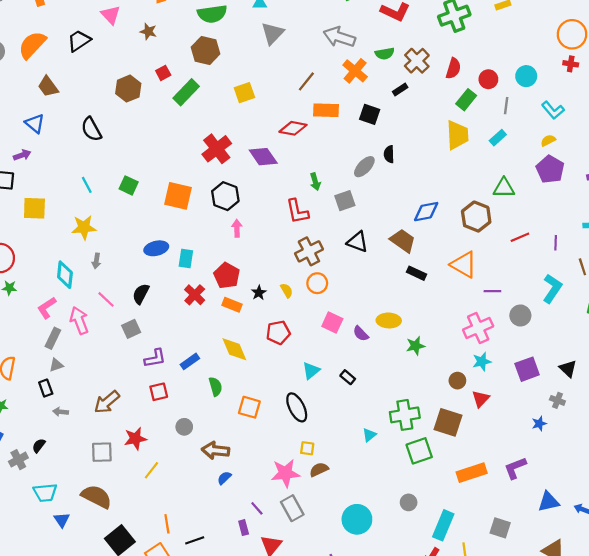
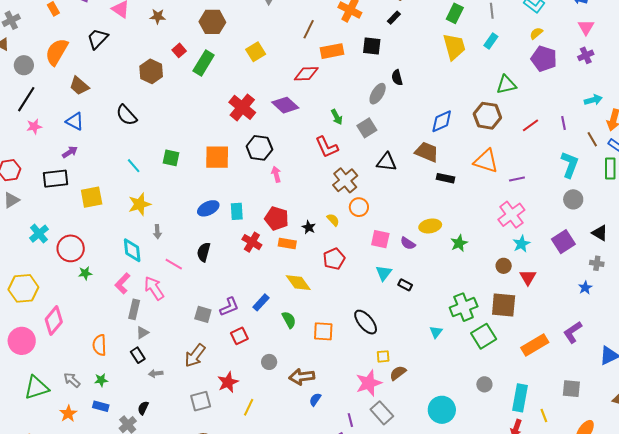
gray circle: (520, 316) -> (573, 199), moved
gray square: (131, 329) -> (203, 314), moved, turned -36
cyan triangle: (311, 371) -> (384, 273), moved
purple line: (257, 508) -> (350, 420), turned 40

